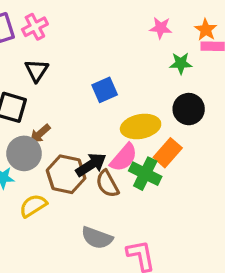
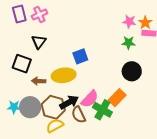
pink star: (161, 28) -> (129, 22), moved
yellow ellipse: (141, 126) -> (64, 75), moved
brown arrow: (40, 134) -> (39, 81), turned 40
gray circle: (24, 153) -> (30, 107), moved
yellow semicircle: (33, 206) -> (55, 126), moved

